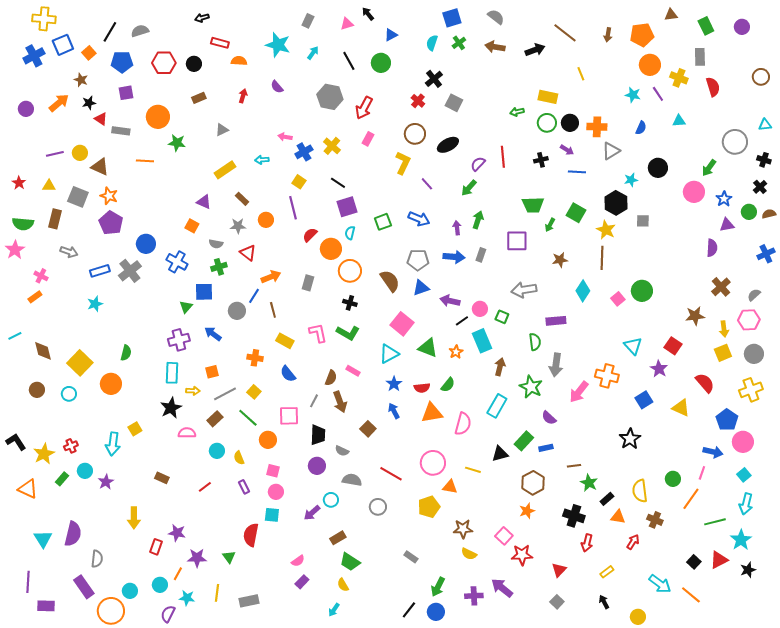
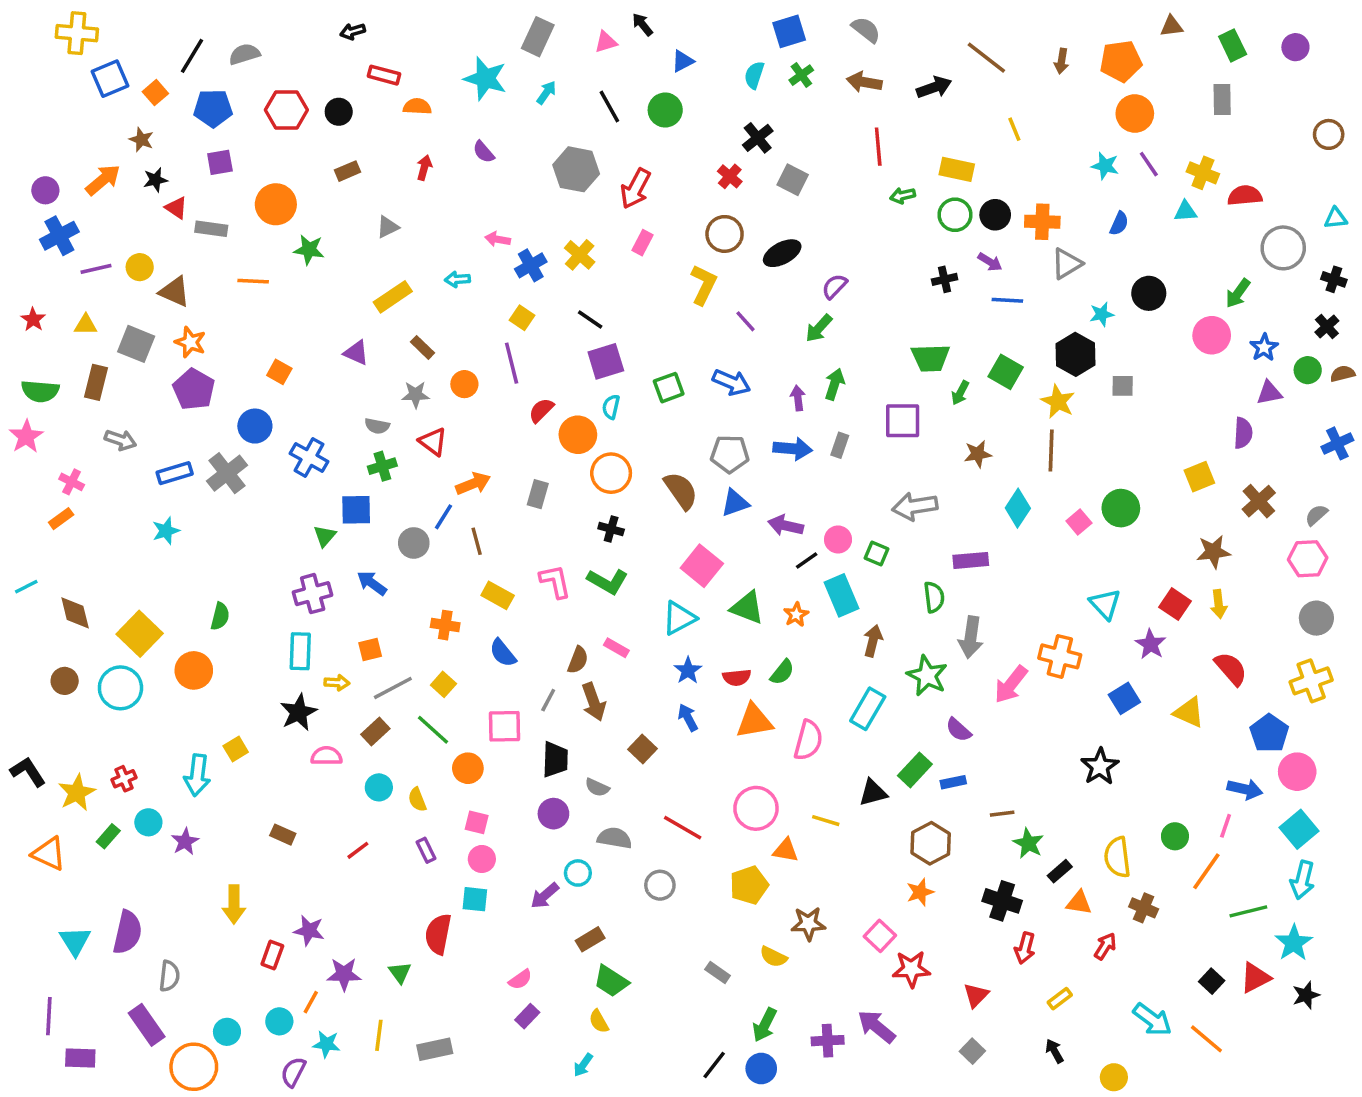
gray rectangle: (308, 21) -> (538, 37), size x1.5
blue cross: (34, 56) -> (59, 236), moved
yellow cross: (679, 78) -> (1203, 173), moved
red semicircle: (713, 87) -> (1245, 196), moved, turned -78
red line: (503, 157) -> (878, 147), moved
orange square: (192, 226) -> (279, 372), moved
yellow arrow: (724, 329) -> (1219, 604), moved
yellow square: (723, 353) -> (1199, 477), moved
cyan circle: (69, 394) -> (120, 688), size x1.6
cyan square: (744, 475) -> (1299, 829), size x1.5
yellow semicircle: (469, 554) -> (773, 957), moved

